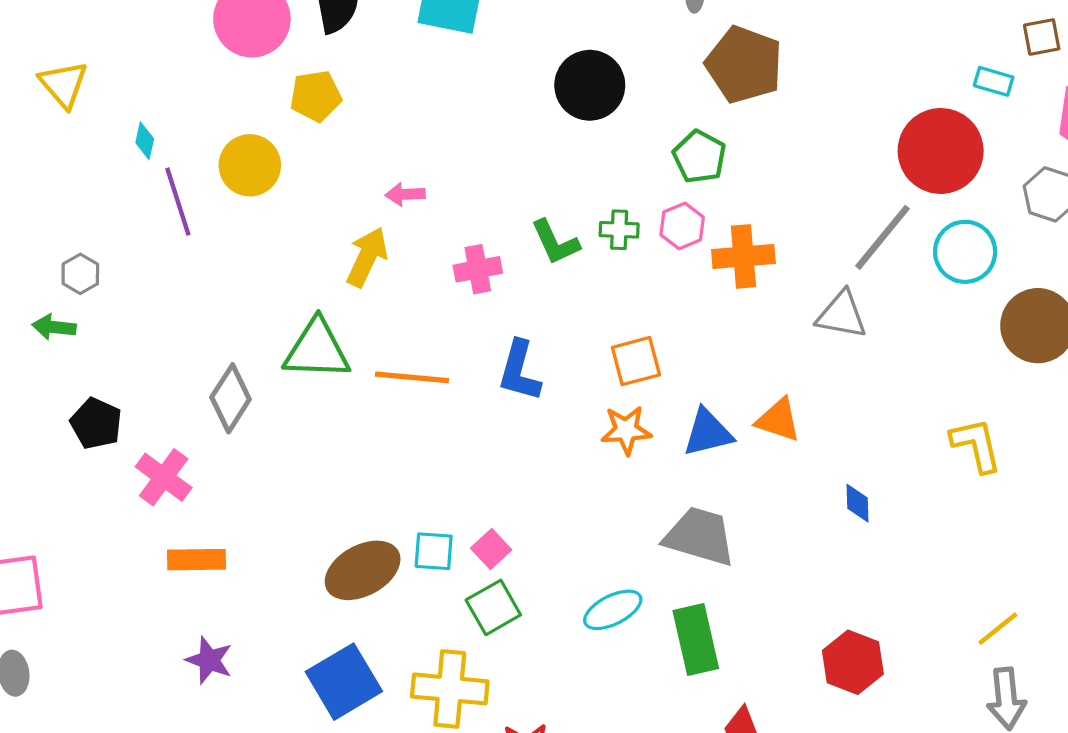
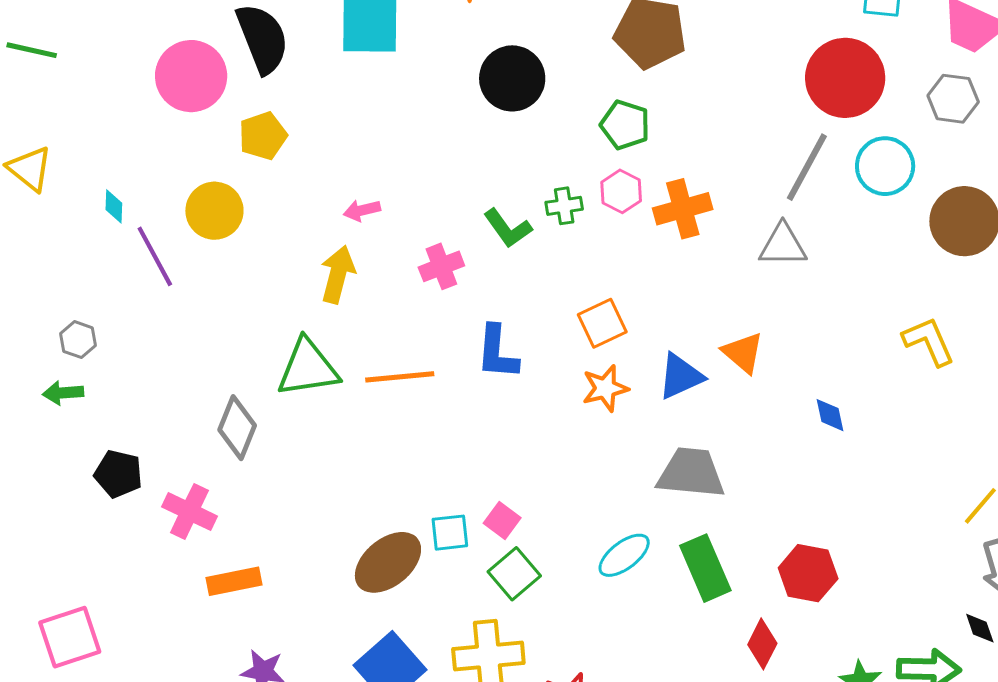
orange triangle: (778, 420) -> (743, 353), turned 33
red hexagon: (853, 662) -> (808, 573), moved

